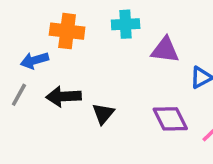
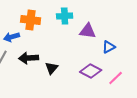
purple diamond: (170, 119) -> (91, 71), turned -35

